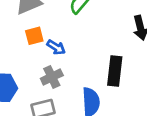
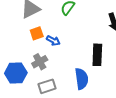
gray cross: (52, 77) -> (40, 62), moved

